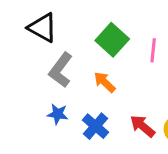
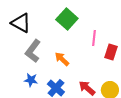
green square: (112, 40) -> (67, 19), moved

